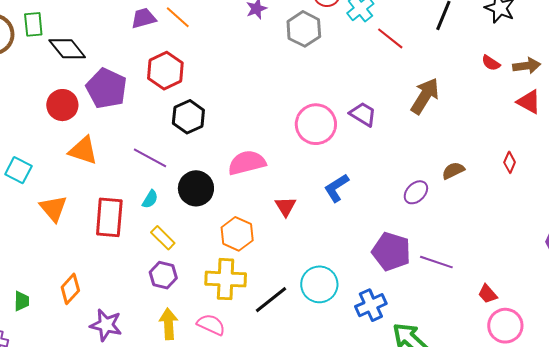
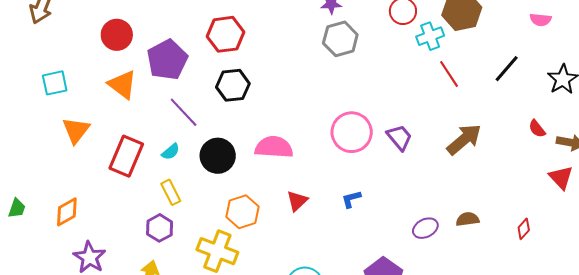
gray hexagon: (304, 29) -> (340, 39), moved
purple pentagon: (106, 88) -> (167, 60), moved
cyan square: (18, 170) -> (55, 83), turned 32
blue L-shape: (336, 188) -> (351, 199), size x0.7

